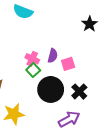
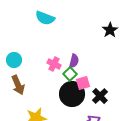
pink square: (68, 64) -> (83, 83), moved
green square: (33, 70) -> (70, 74), moved

